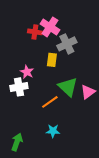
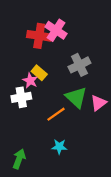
red cross: (35, 32) -> (39, 36), size x1.5
gray cross: (67, 44) -> (79, 65), moved
yellow rectangle: (52, 60) -> (39, 73), moved, turned -56

